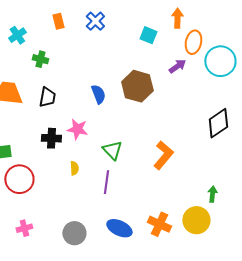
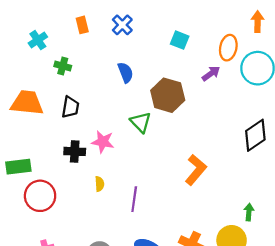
orange arrow: (177, 18) -> (258, 22), moved
blue semicircle: (98, 94) -> (126, 72), moved
green triangle: (112, 150) -> (141, 122), moved

